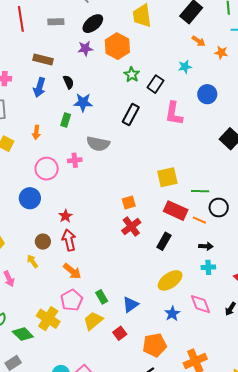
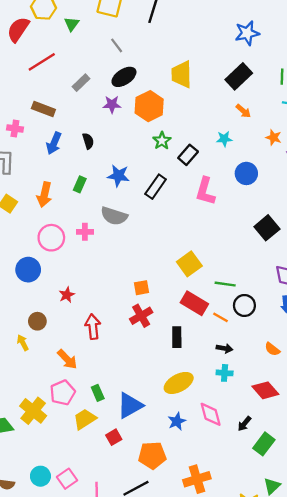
red line: (21, 19) -> (42, 62), turned 60
gray rectangle: (56, 22) -> (81, 83), moved, turned -49
orange star: (221, 53) -> (274, 137), moved
brown rectangle: (43, 59) -> (43, 109), moved
blue star: (83, 102) -> (118, 176), moved
orange arrow: (36, 132) -> (44, 195), size x1.5
yellow square: (167, 177) -> (189, 264), turned -30
red arrow: (69, 240) -> (93, 327), moved
black rectangle: (164, 241) -> (177, 337), turned -36
blue triangle: (130, 305) -> (130, 405), size x1.4

